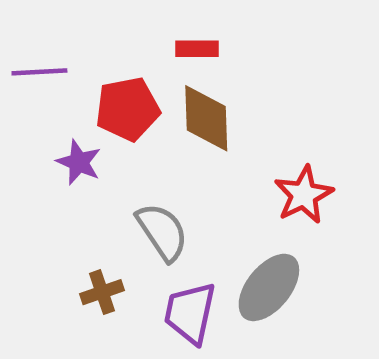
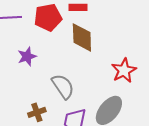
red pentagon: (127, 109) -> (48, 17), moved
purple star: (79, 162) -> (27, 56), turned 30

